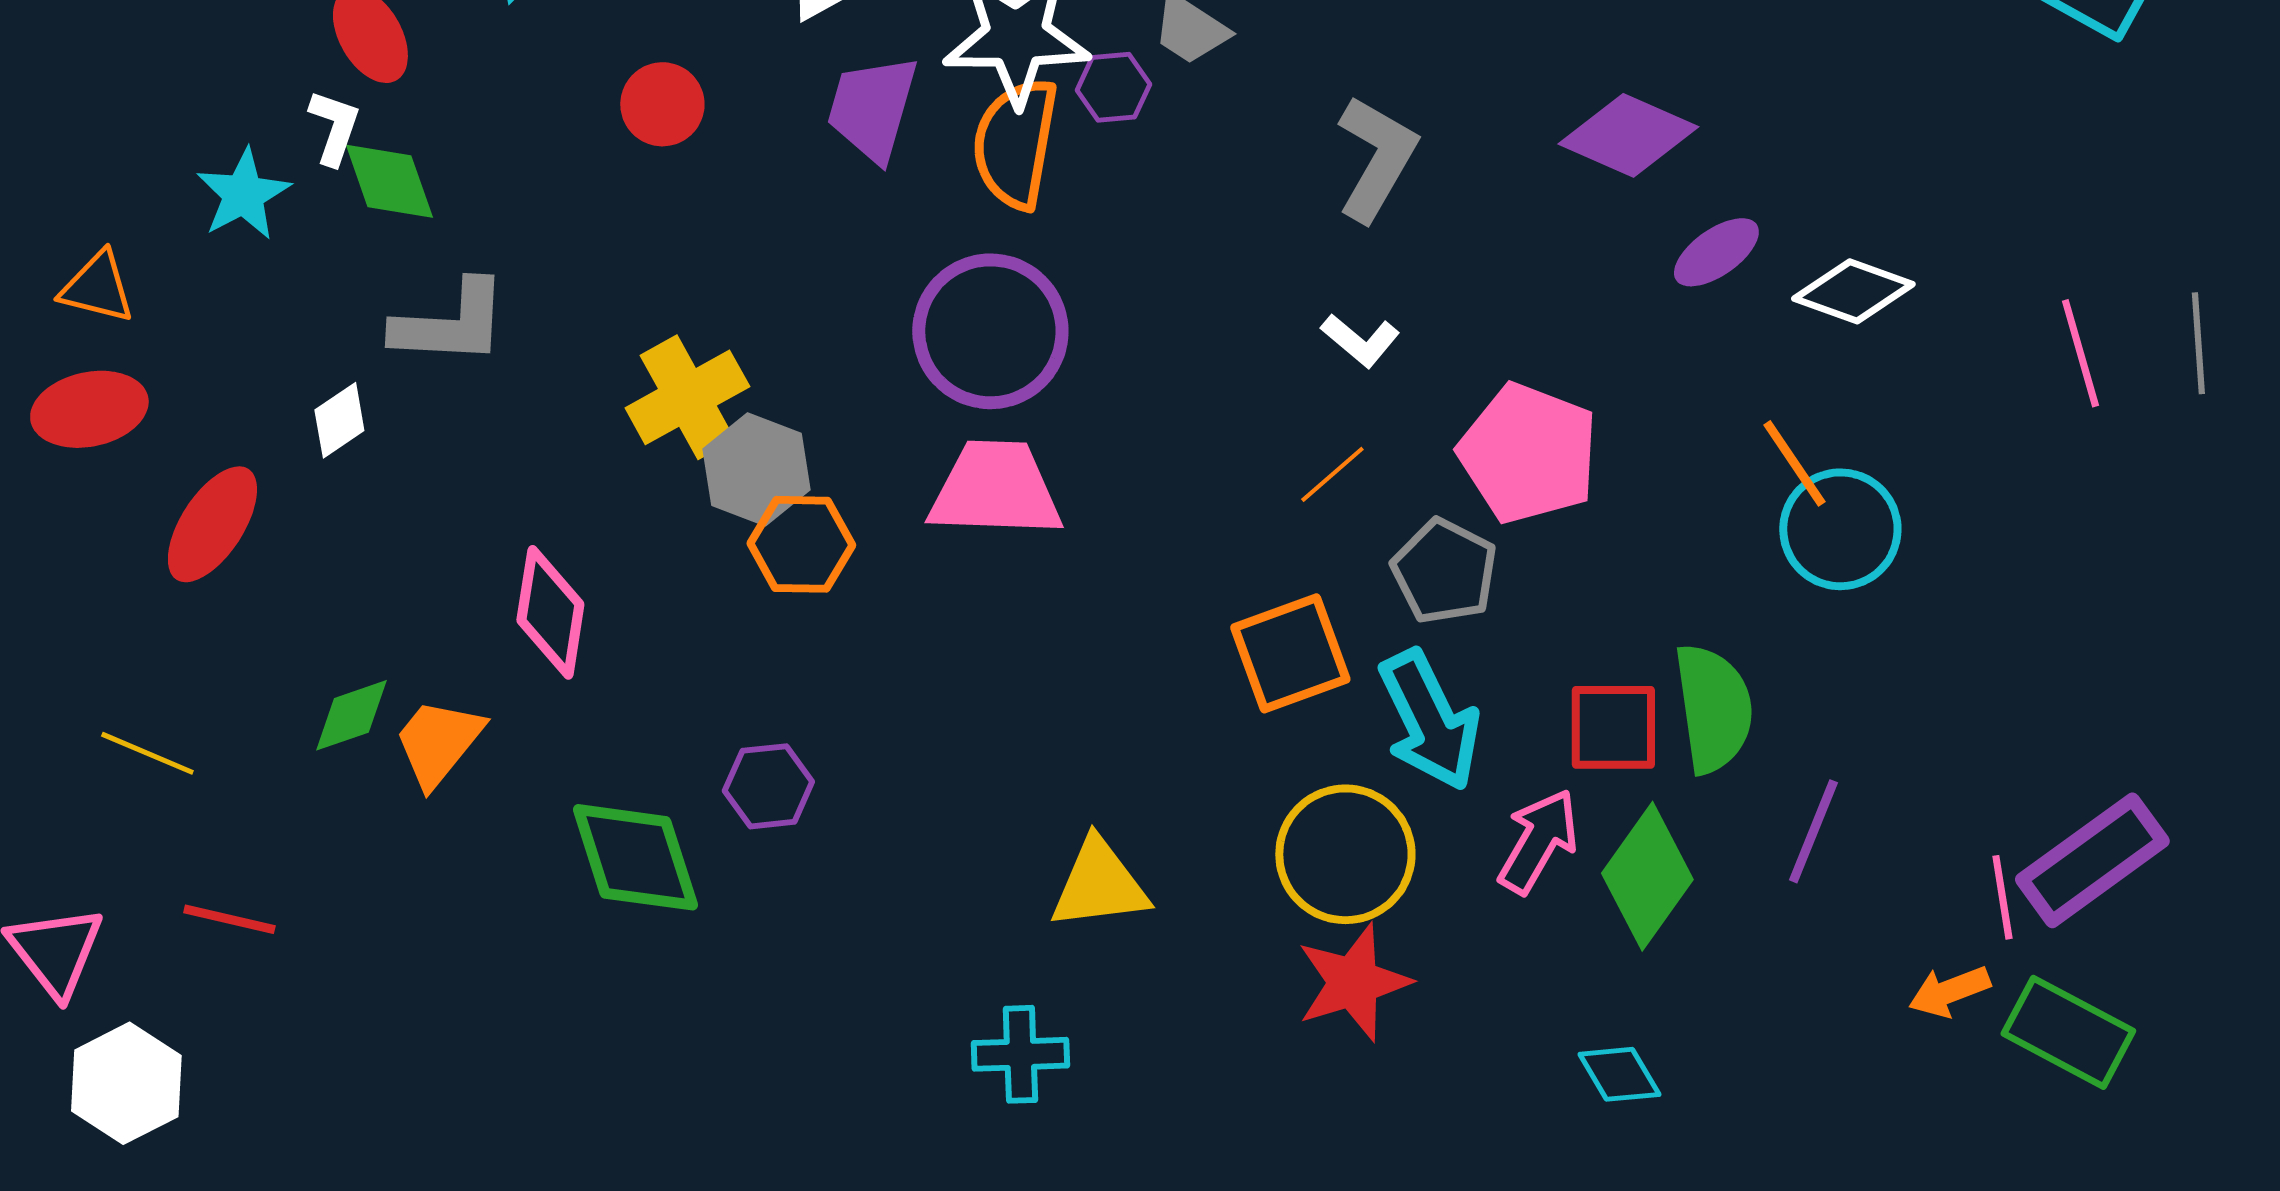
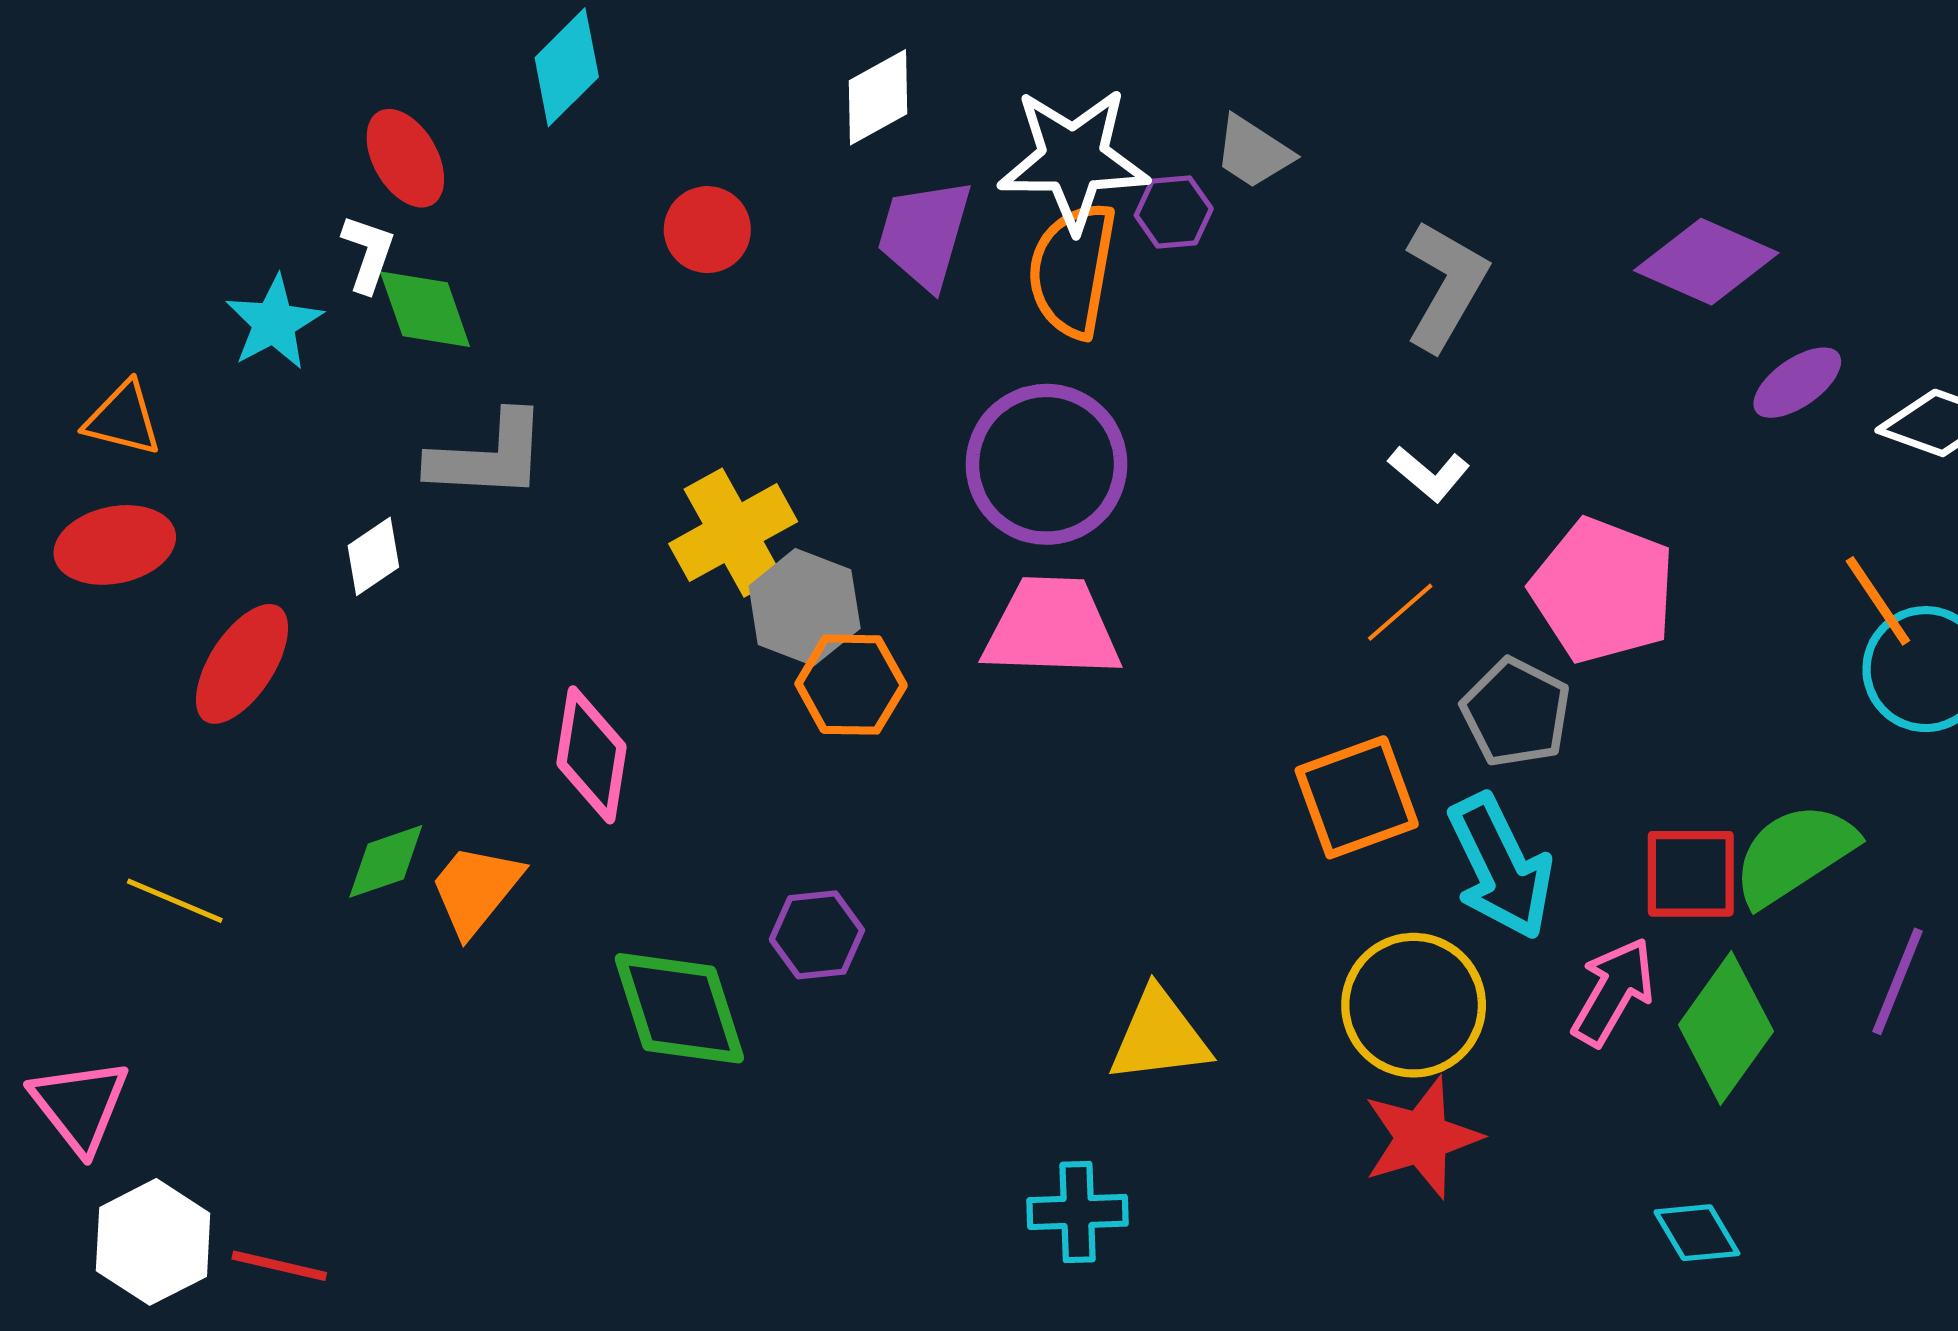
green semicircle: (1713, 708) -> (1794, 854), turned -115
red line: (229, 919) -> (279, 1266), moved

